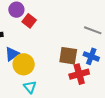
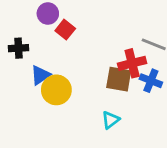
red cross: (79, 74) -> (132, 63), moved
cyan triangle: (30, 87) -> (111, 120), moved, turned 32

